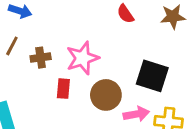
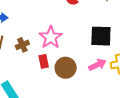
brown circle: (106, 95) -> (66, 68), moved

